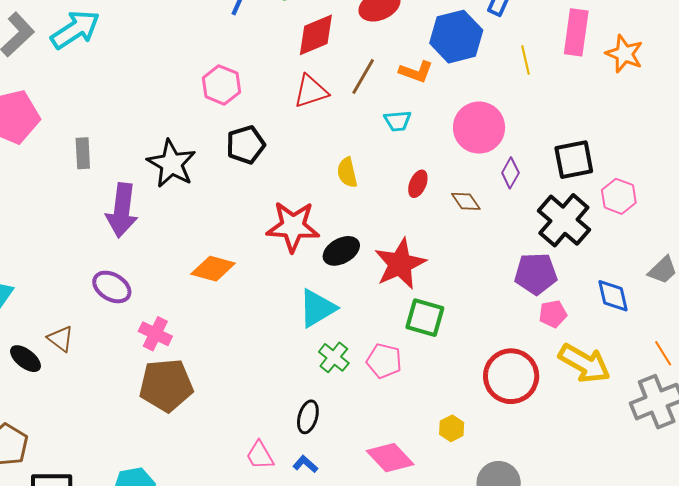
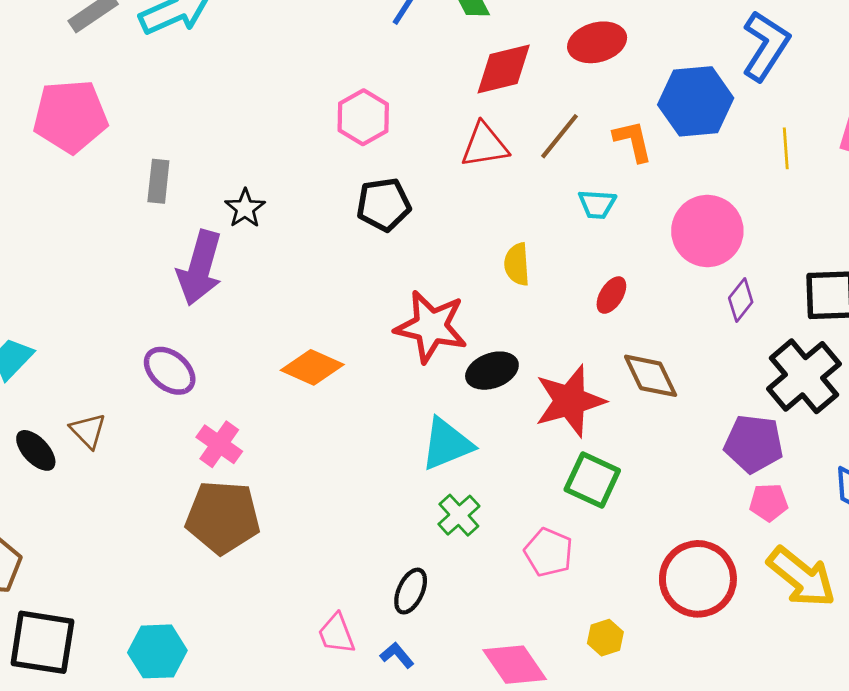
orange L-shape: (416, 72) -> (633, 141), turned -132
black star: (171, 164) -> (245, 208), moved, size x0.6
brown diamond: (466, 201) -> (651, 376), moved, size x1.4
pink pentagon: (384, 361) -> (549, 552), moved

